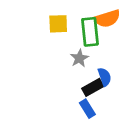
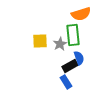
yellow square: (58, 24) -> (40, 41), moved
green rectangle: (90, 32) -> (73, 35), moved

